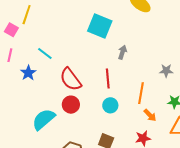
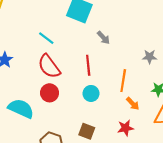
gray arrow: (122, 52) -> (103, 38), turned 120
cyan line: (45, 54) -> (46, 38), moved
cyan semicircle: (44, 119) -> (21, 109), turned 65

